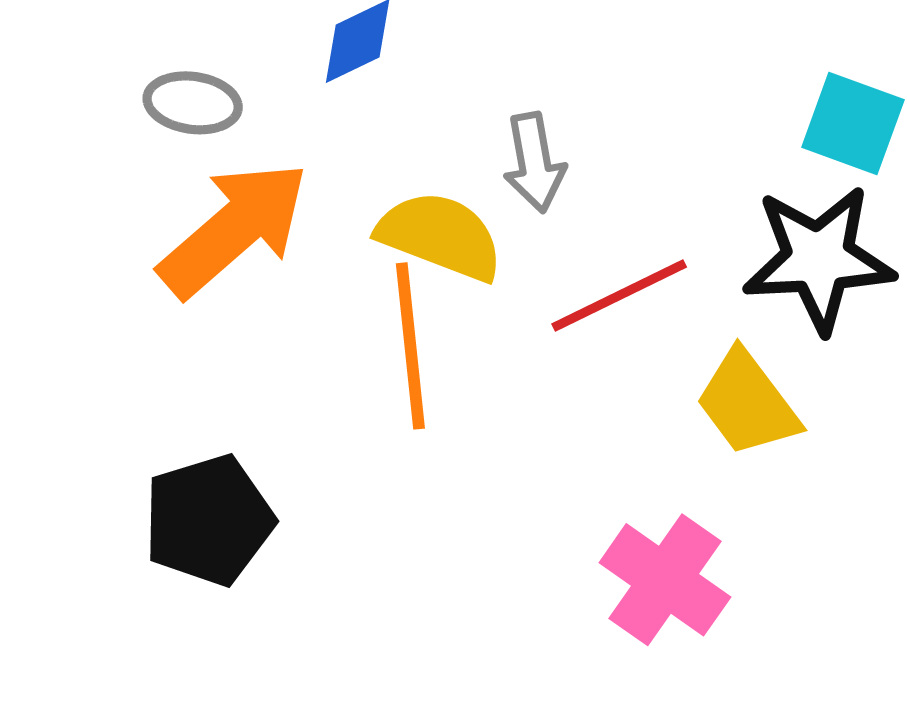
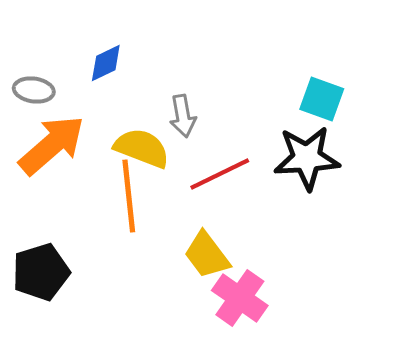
yellow trapezoid: (747, 403) -> (207, 255), moved

